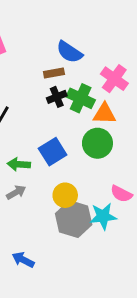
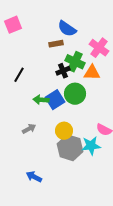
black cross: (57, 97) -> (63, 71), moved
green circle: (97, 143) -> (75, 94), moved
green arrow: (19, 164) -> (41, 100), moved

